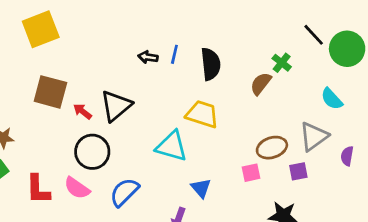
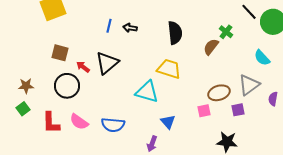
blue line: (174, 54) -> (109, 26), moved
brown square: (50, 92) -> (60, 53), size x0.7
black circle: (92, 152) -> (67, 86), moved
blue semicircle: (124, 192) -> (113, 125), turned -130

